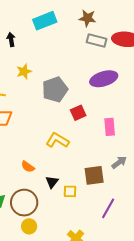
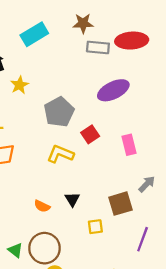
yellow star: (24, 71) -> (19, 85), moved
yellow L-shape: (57, 140) -> (60, 154), moved
black triangle: (52, 182) -> (72, 199), moved

